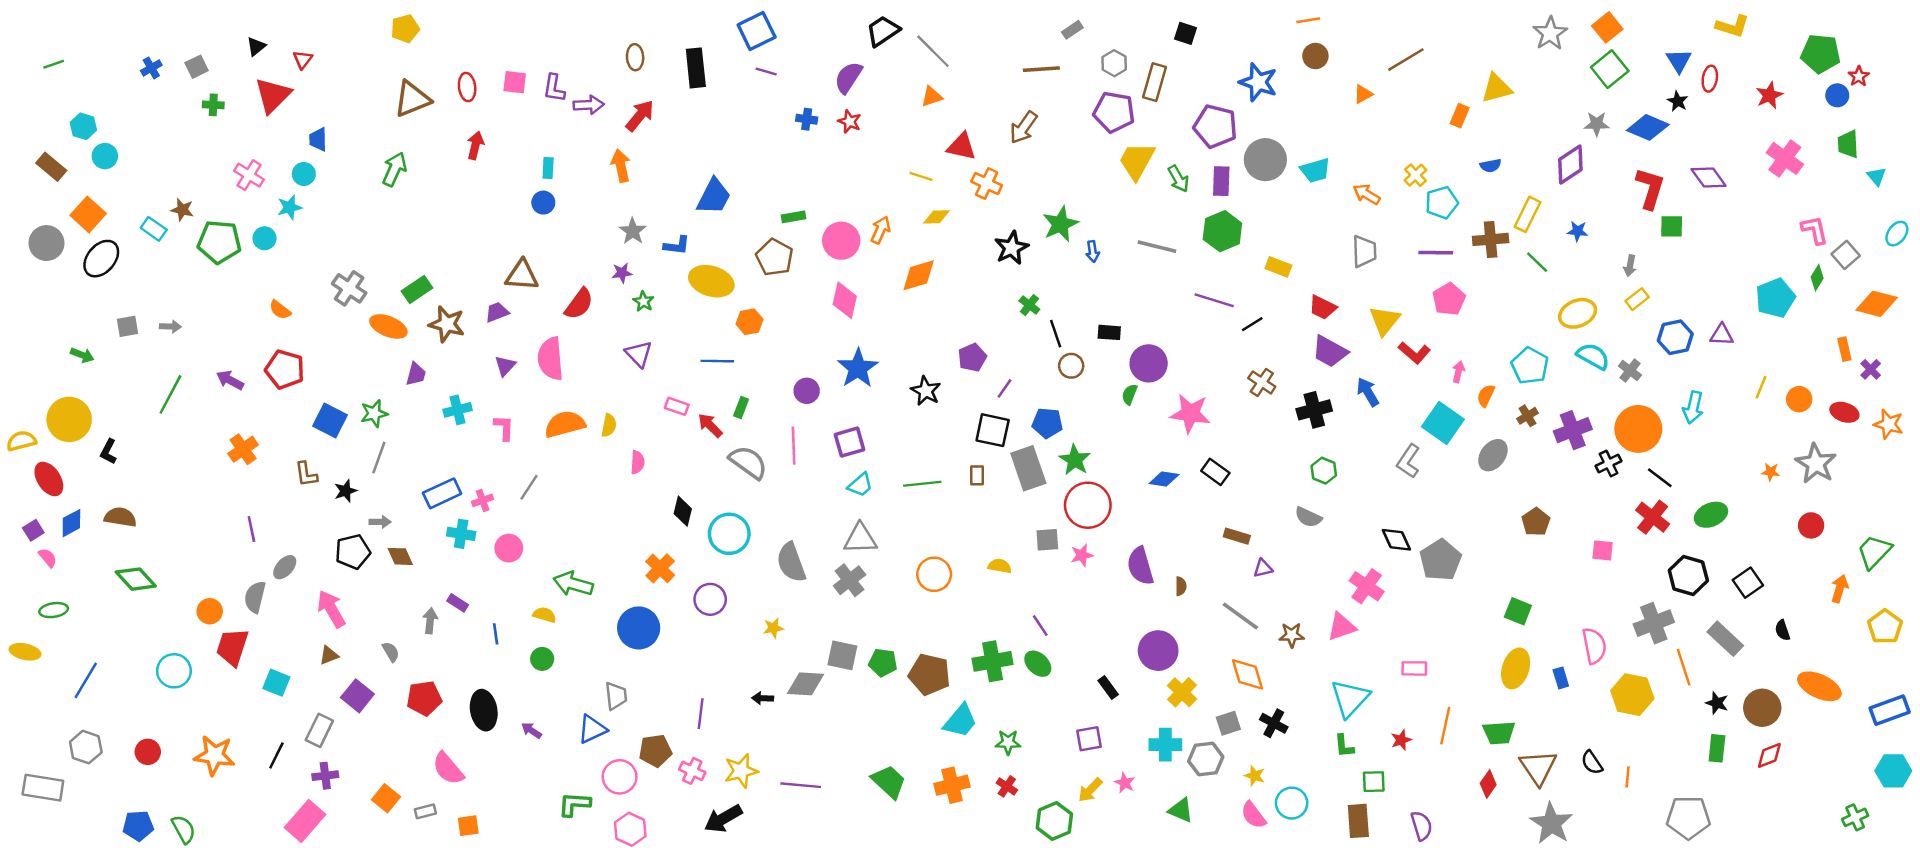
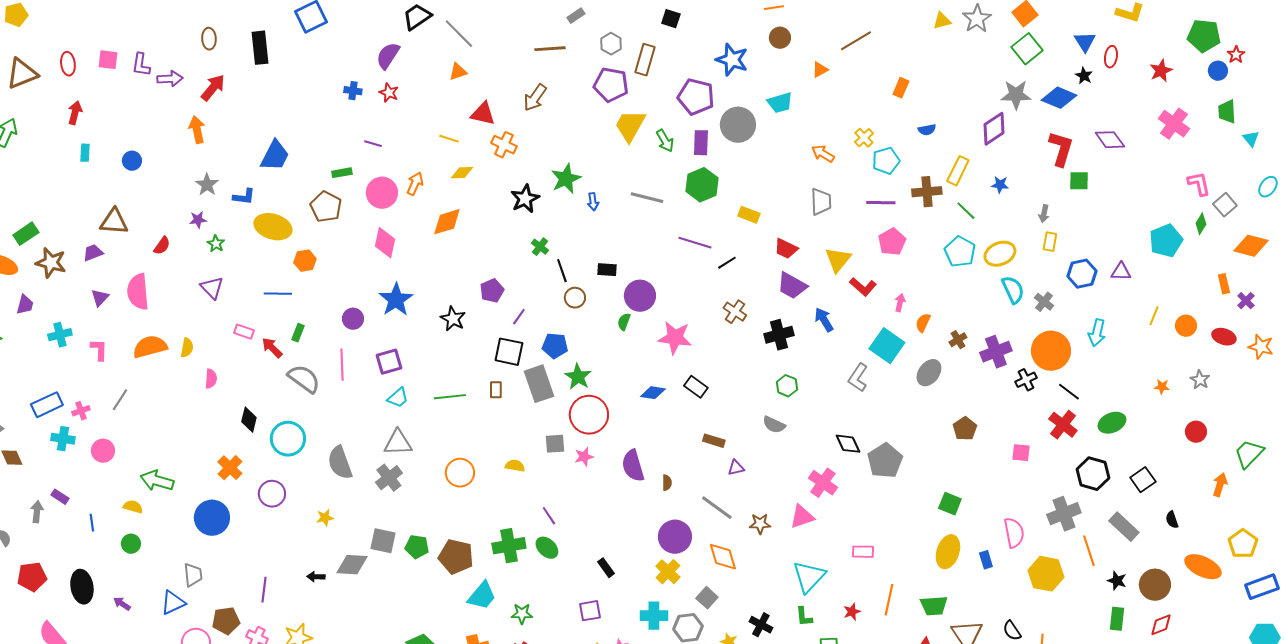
purple line: (766, 71) -> (373, 144), moved
yellow triangle: (1497, 88) -> (942, 21), moved, size x0.7
gray star: (1597, 124) -> (1016, 95), size x1.4
cyan rectangle: (548, 168) -> (85, 153), moved
cyan trapezoid: (1315, 170) -> (780, 103), moved
yellow rectangle: (1637, 299) -> (1050, 242), turned -42
red semicircle: (579, 304) -> (162, 246), size x0.7
cyan semicircle: (1593, 356) -> (1013, 290), turned 36
cyan pentagon: (1530, 366) -> (960, 252), moved
gray star: (1816, 463) -> (1200, 380), size x0.6
yellow pentagon: (1885, 627) -> (1243, 544), moved
purple circle: (1158, 651) -> (675, 537), moved
gray square: (1228, 723) -> (707, 598), turned -30
black cross: (1274, 723) -> (761, 625), moved

